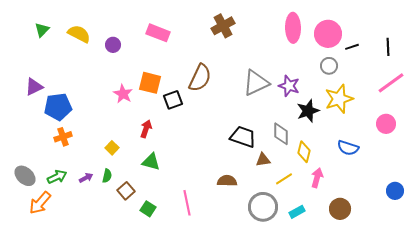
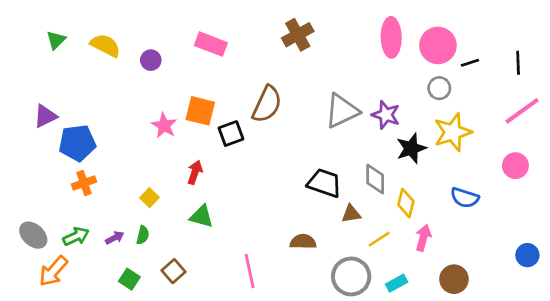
brown square: (126, 191) -> (173, 271), moved
green square: (148, 209) -> (129, 279), moved

